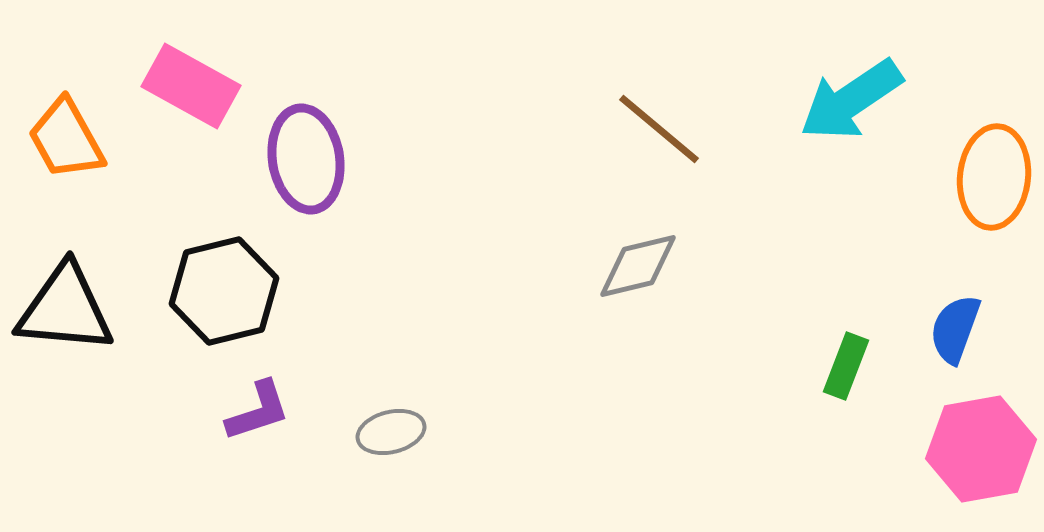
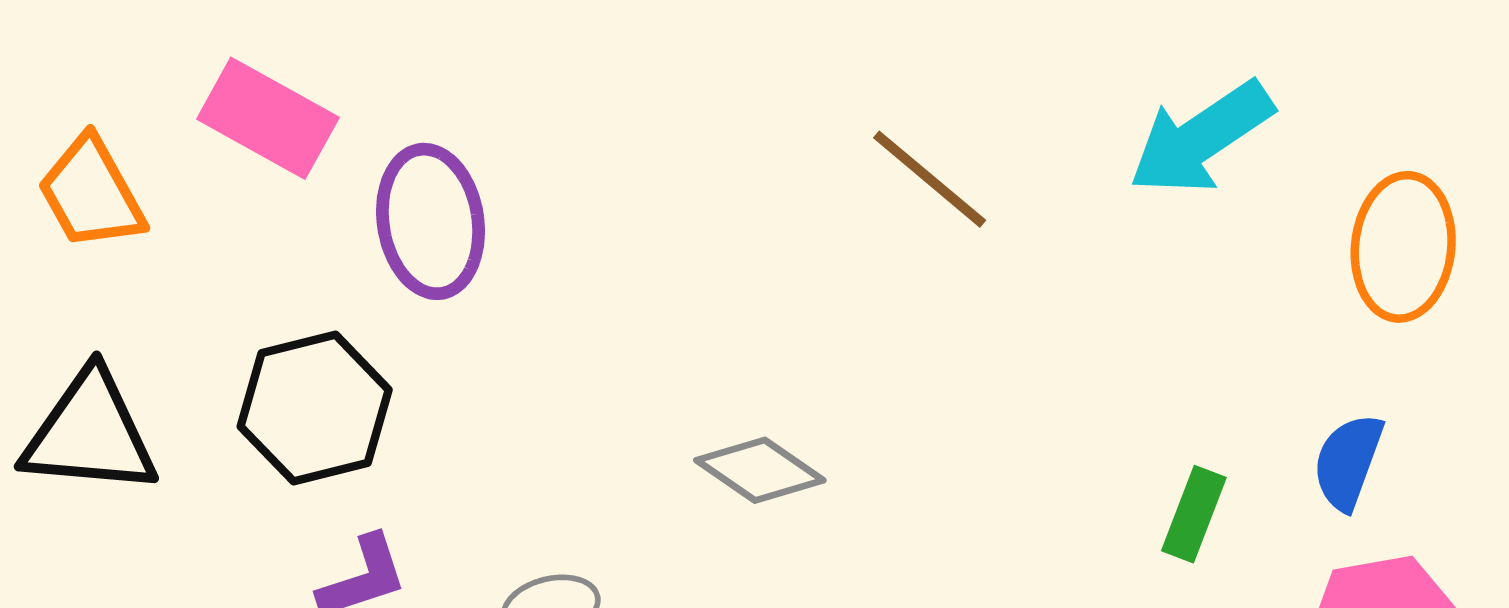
gray diamond: (638, 266) -> (760, 470), moved, turned 48

